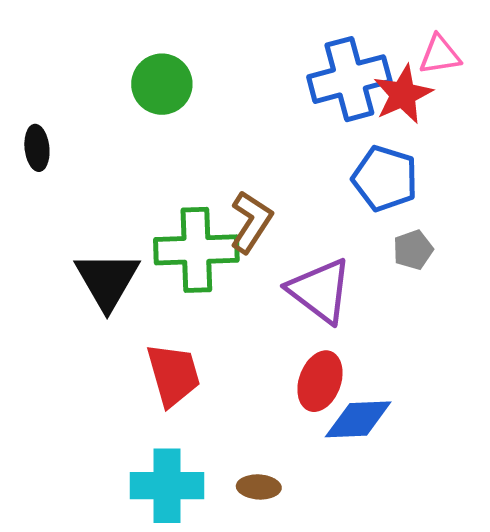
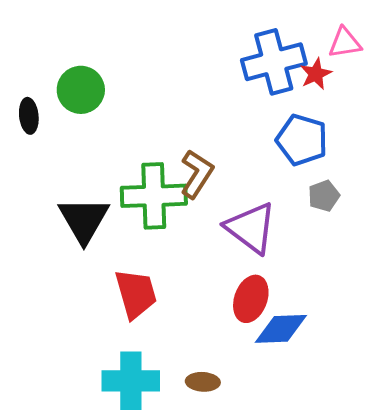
green circle: (162, 84) -> (81, 90), moved
red star: (403, 94) -> (316, 74), size x0.7

